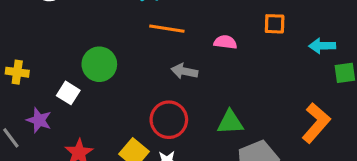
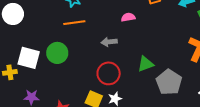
orange line: (167, 29) -> (74, 23), moved
white square: (68, 93) -> (29, 58), moved, size x1.6

